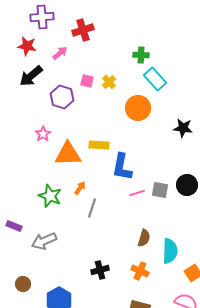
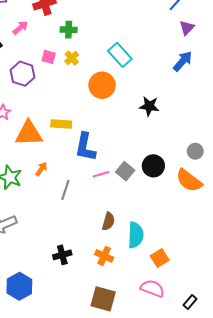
green cross: (141, 55) -> (69, 30), moved
gray square: (160, 190) -> (125, 171), turned 30
gray line: (92, 208) -> (65, 190), moved

